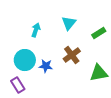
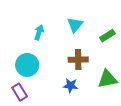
brown cross: (72, 55) -> (78, 60), turned 36
blue star: (46, 66) -> (71, 86), moved

